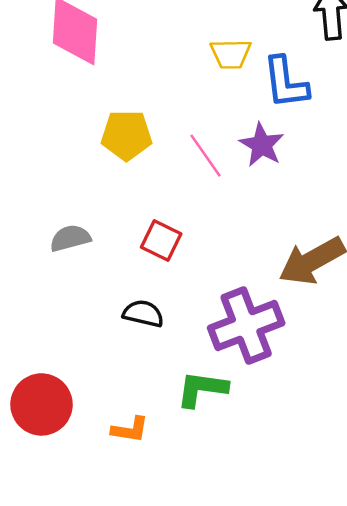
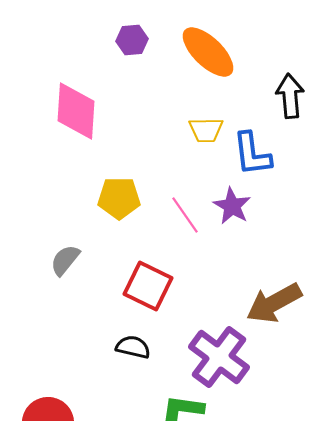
gray semicircle: (70, 238) -> (65, 260), moved, turned -36
red square: (161, 241) -> (148, 286), size x1.4
purple cross: (246, 326) -> (219, 357), turned -32

